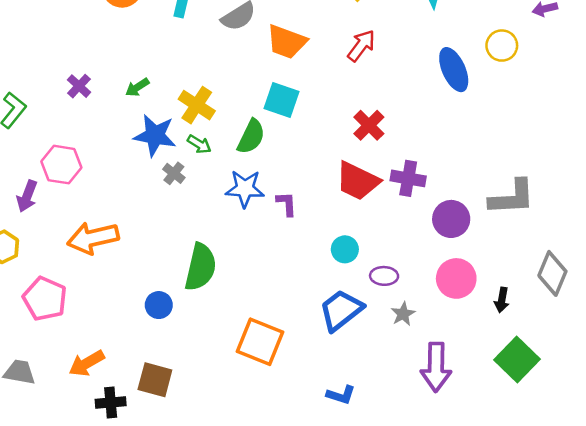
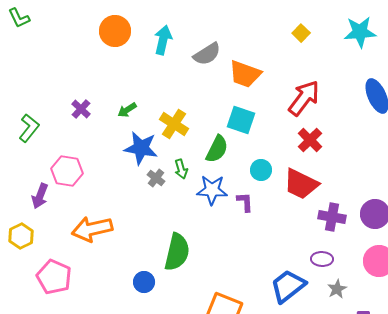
red arrow: (361, 46) -> (304, 98), moved, size x1.4
green arrow: (199, 144) -> (181, 169), moved, turned 42
purple cross: (408, 178) -> (332, 217), moved
cyan circle: (345, 249) -> (261, 170), moved

